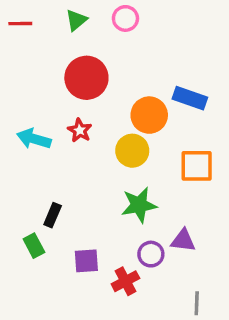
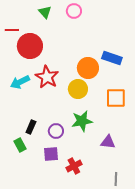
green triangle: (76, 20) -> (45, 12), turned -32
red line: (20, 24) -> (12, 30), moved
red circle: (86, 78) -> (30, 46), moved
red star: (80, 130) -> (47, 77), size x1.6
cyan arrow: (34, 139) -> (20, 82), turned -42
purple circle: (151, 254) -> (56, 131), moved

